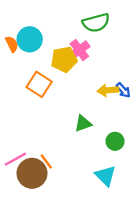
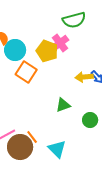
cyan circle: (30, 39) -> (15, 50), moved
yellow pentagon: (64, 59) -> (47, 51), turned 30
cyan triangle: (106, 176) -> (57, 149), moved

